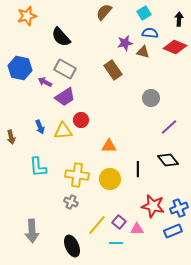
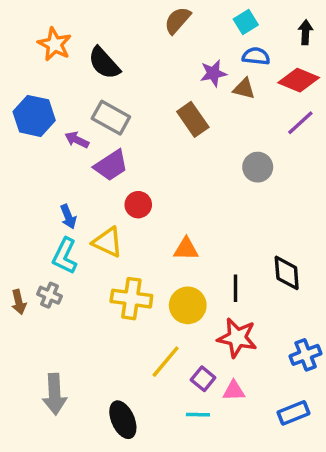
orange star: (27, 16) -> (55, 44), moved, turned -30
purple line: (169, 127) -> (300, 123), moved
yellow triangle: (63, 131) -> (108, 242), moved, turned 30
brown arrow: (11, 137) -> (19, 302), moved
black diamond: (168, 160) -> (287, 273), turned 35
cyan L-shape: (38, 167) -> (65, 256), moved, turned 30
gray cross: (71, 202) -> (49, 295), moved
red star: (153, 206) -> (237, 338), moved
yellow line: (97, 225) -> (166, 362), moved
blue rectangle: (173, 231) -> (294, 413), moved

